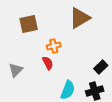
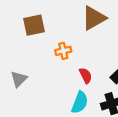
red semicircle: (48, 63) -> (86, 75), moved

